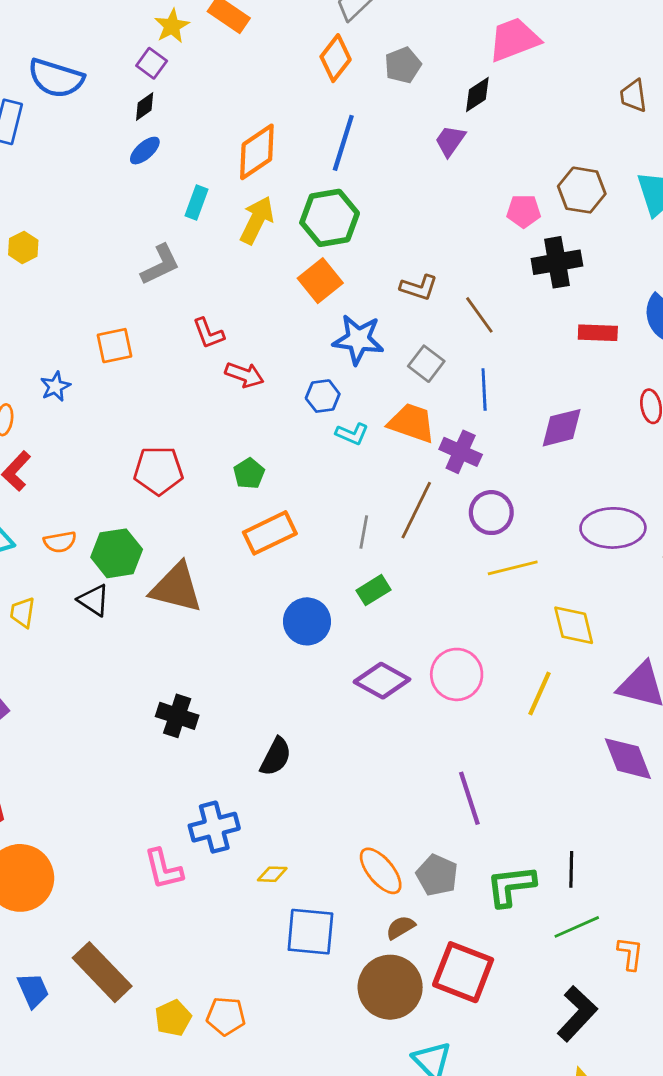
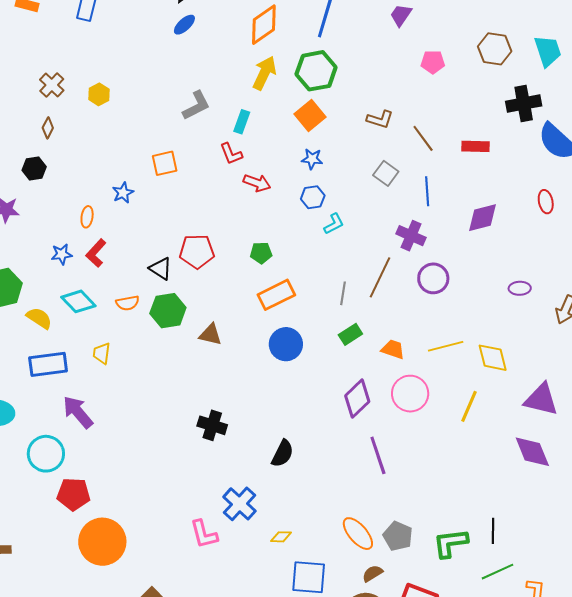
cyan rectangle: (197, 203) -> (242, 122), moved
pink pentagon: (524, 211) -> (433, 62), moved
black cross: (557, 262) -> (524, 104), moved
red rectangle: (598, 333) -> (475, 146), moved
blue star: (358, 339) -> (312, 159), moved, size x0.6
orange trapezoid: (412, 423) -> (393, 349), moved, size x0.7
cyan L-shape: (352, 434) -> (334, 224), turned -50
green pentagon: (249, 473) -> (261, 253), turned 30
purple ellipse: (613, 528) -> (520, 288), size x0.5
yellow line: (513, 568) -> (446, 346), moved
brown triangle: (176, 588) -> (210, 335), size x0.6
black triangle: (94, 600) -> (161, 269), moved
blue circle: (307, 621) -> (286, 344), moved
purple diamond: (382, 681) -> (357, 399), turned -72
purple line: (469, 798) -> (378, 455), moved
blue cross: (214, 827) -> (239, 504), turned -32

